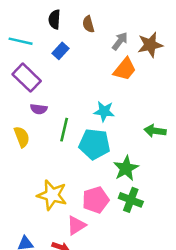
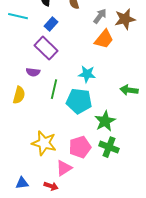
purple rectangle: (27, 78) -> (46, 48), moved
yellow semicircle: (22, 137) -> (19, 95), turned 36

